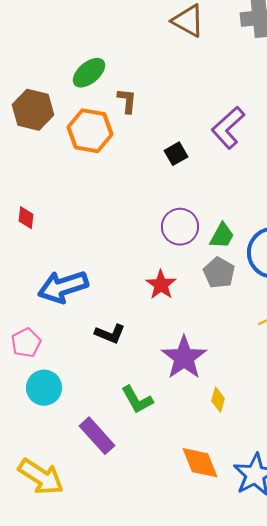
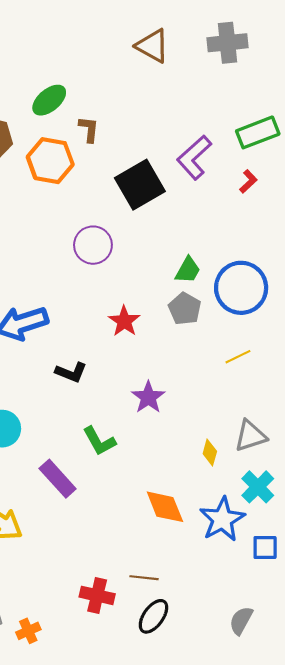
black square: (176, 154) -> (140, 185), size x2.0
purple circle: (180, 227) -> (93, 245), moved
purple star: (184, 358) -> (148, 397), size x0.7
yellow diamond: (218, 400) -> (210, 453), moved

